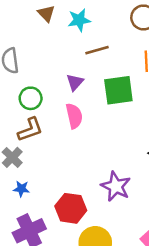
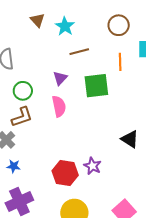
cyan star: (79, 20) -> (65, 26), turned -30
purple star: (116, 186) -> (92, 166), size x0.7
red hexagon: (71, 208) -> (65, 173), moved

